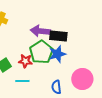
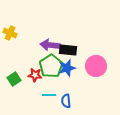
pink circle: (82, 79) -> (96, 66), moved
cyan line: (22, 81) -> (49, 95), moved

